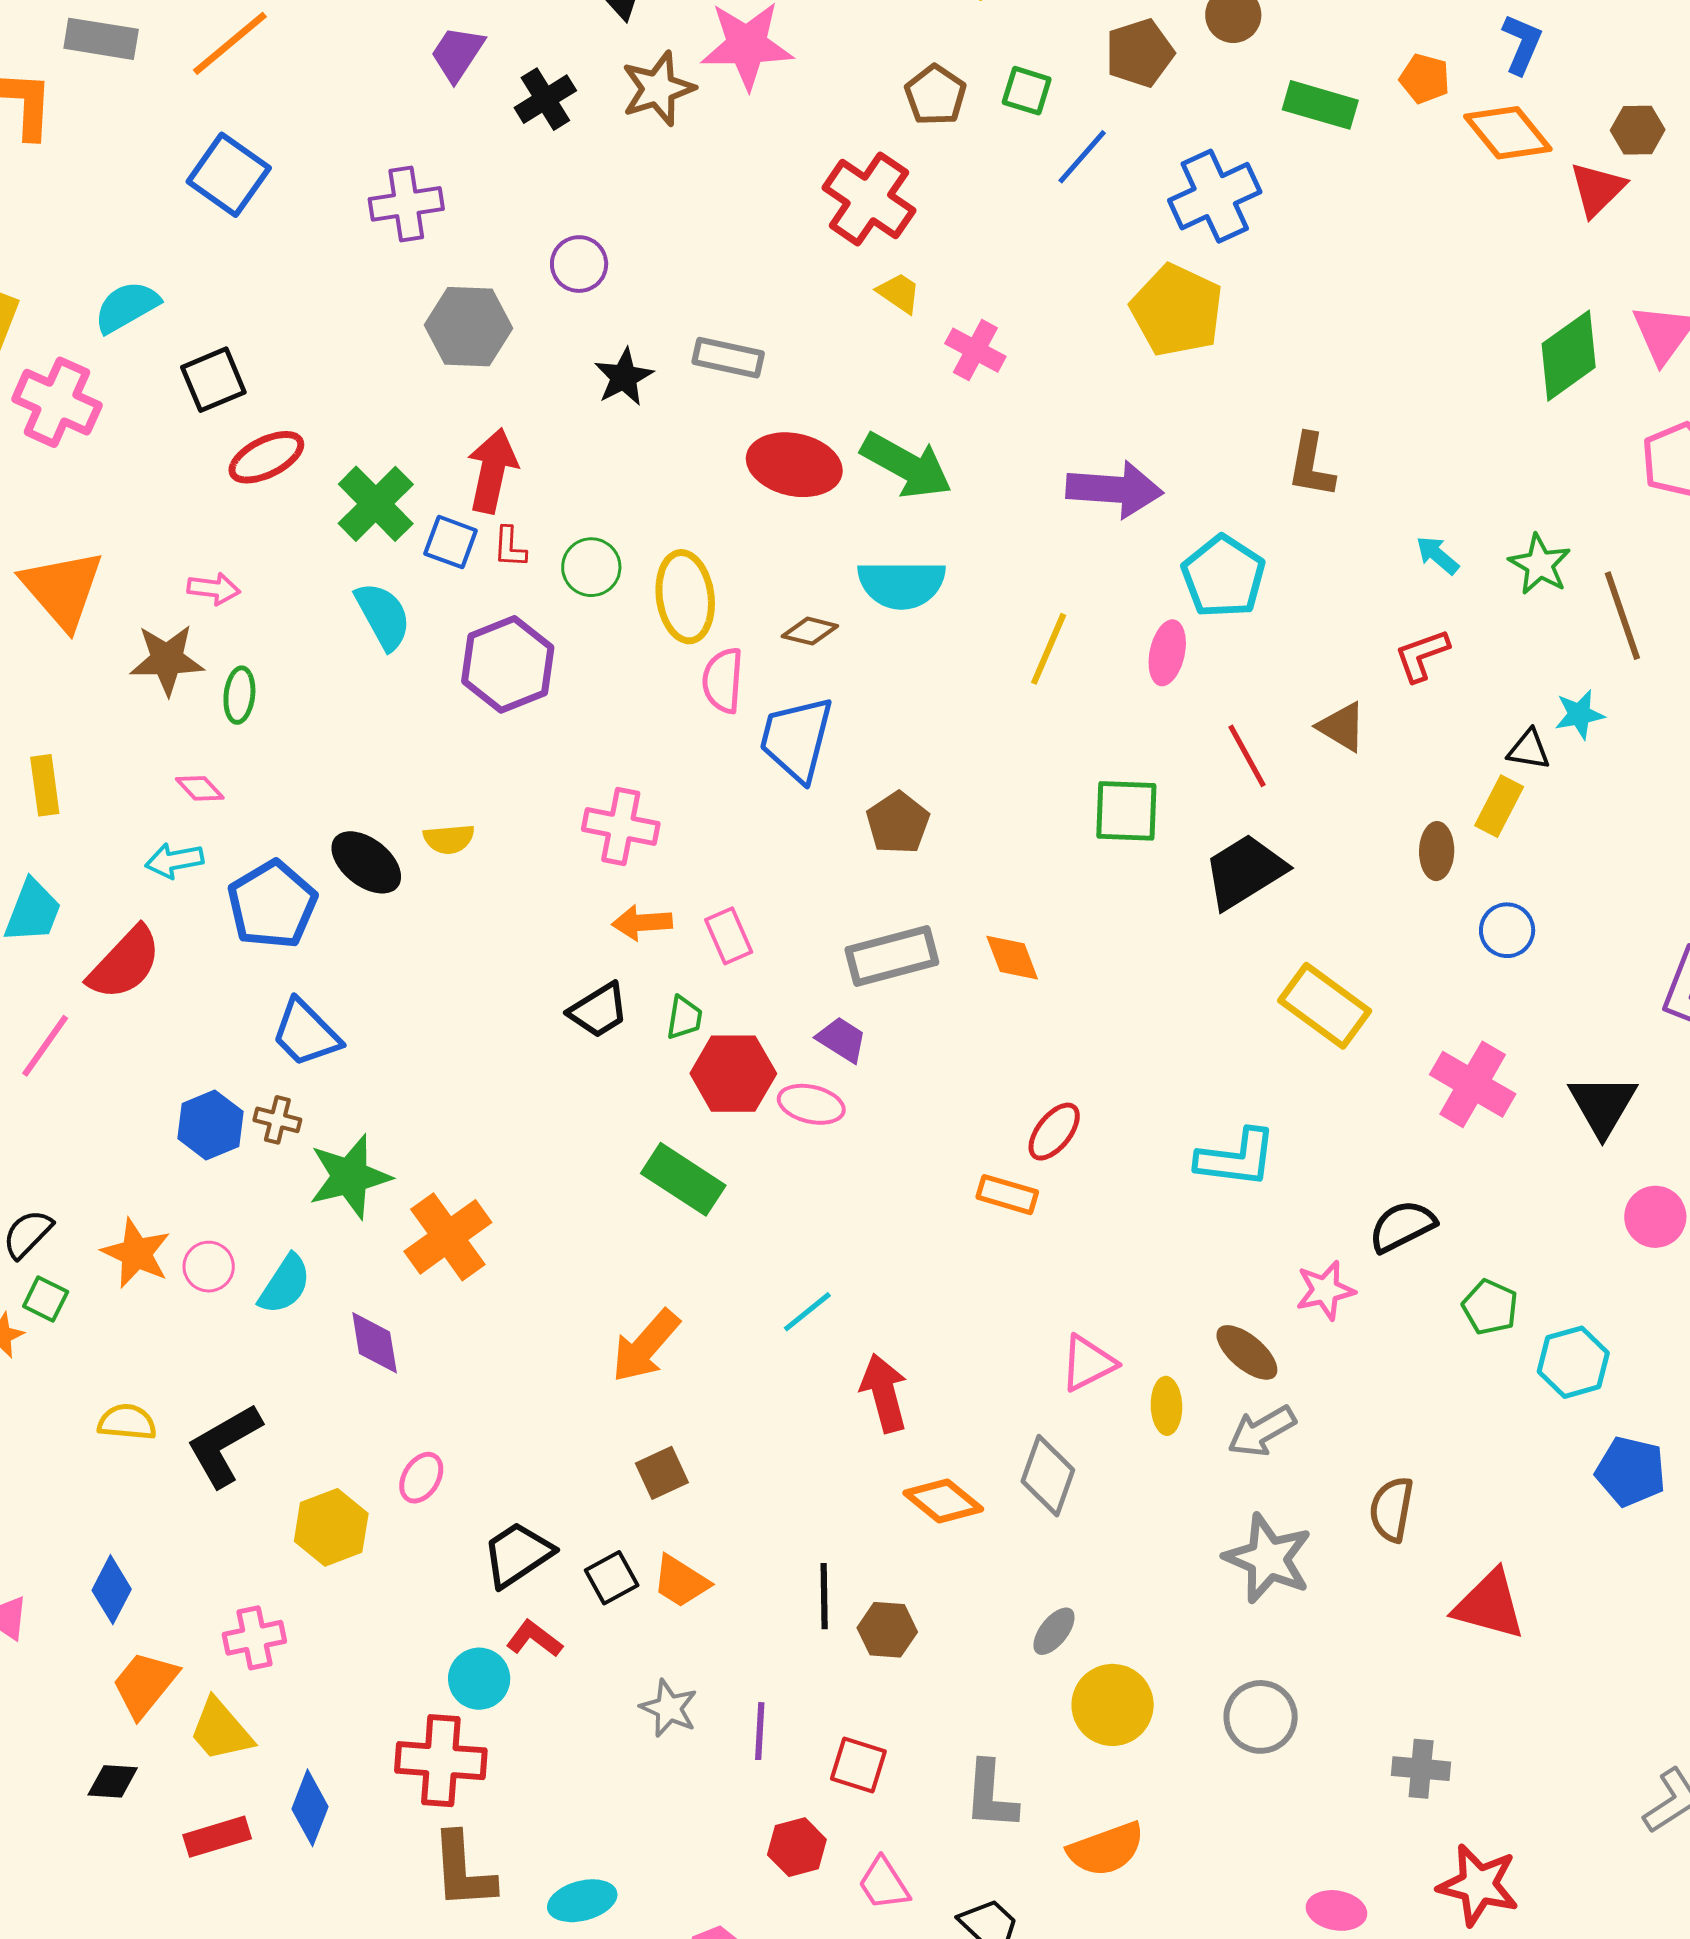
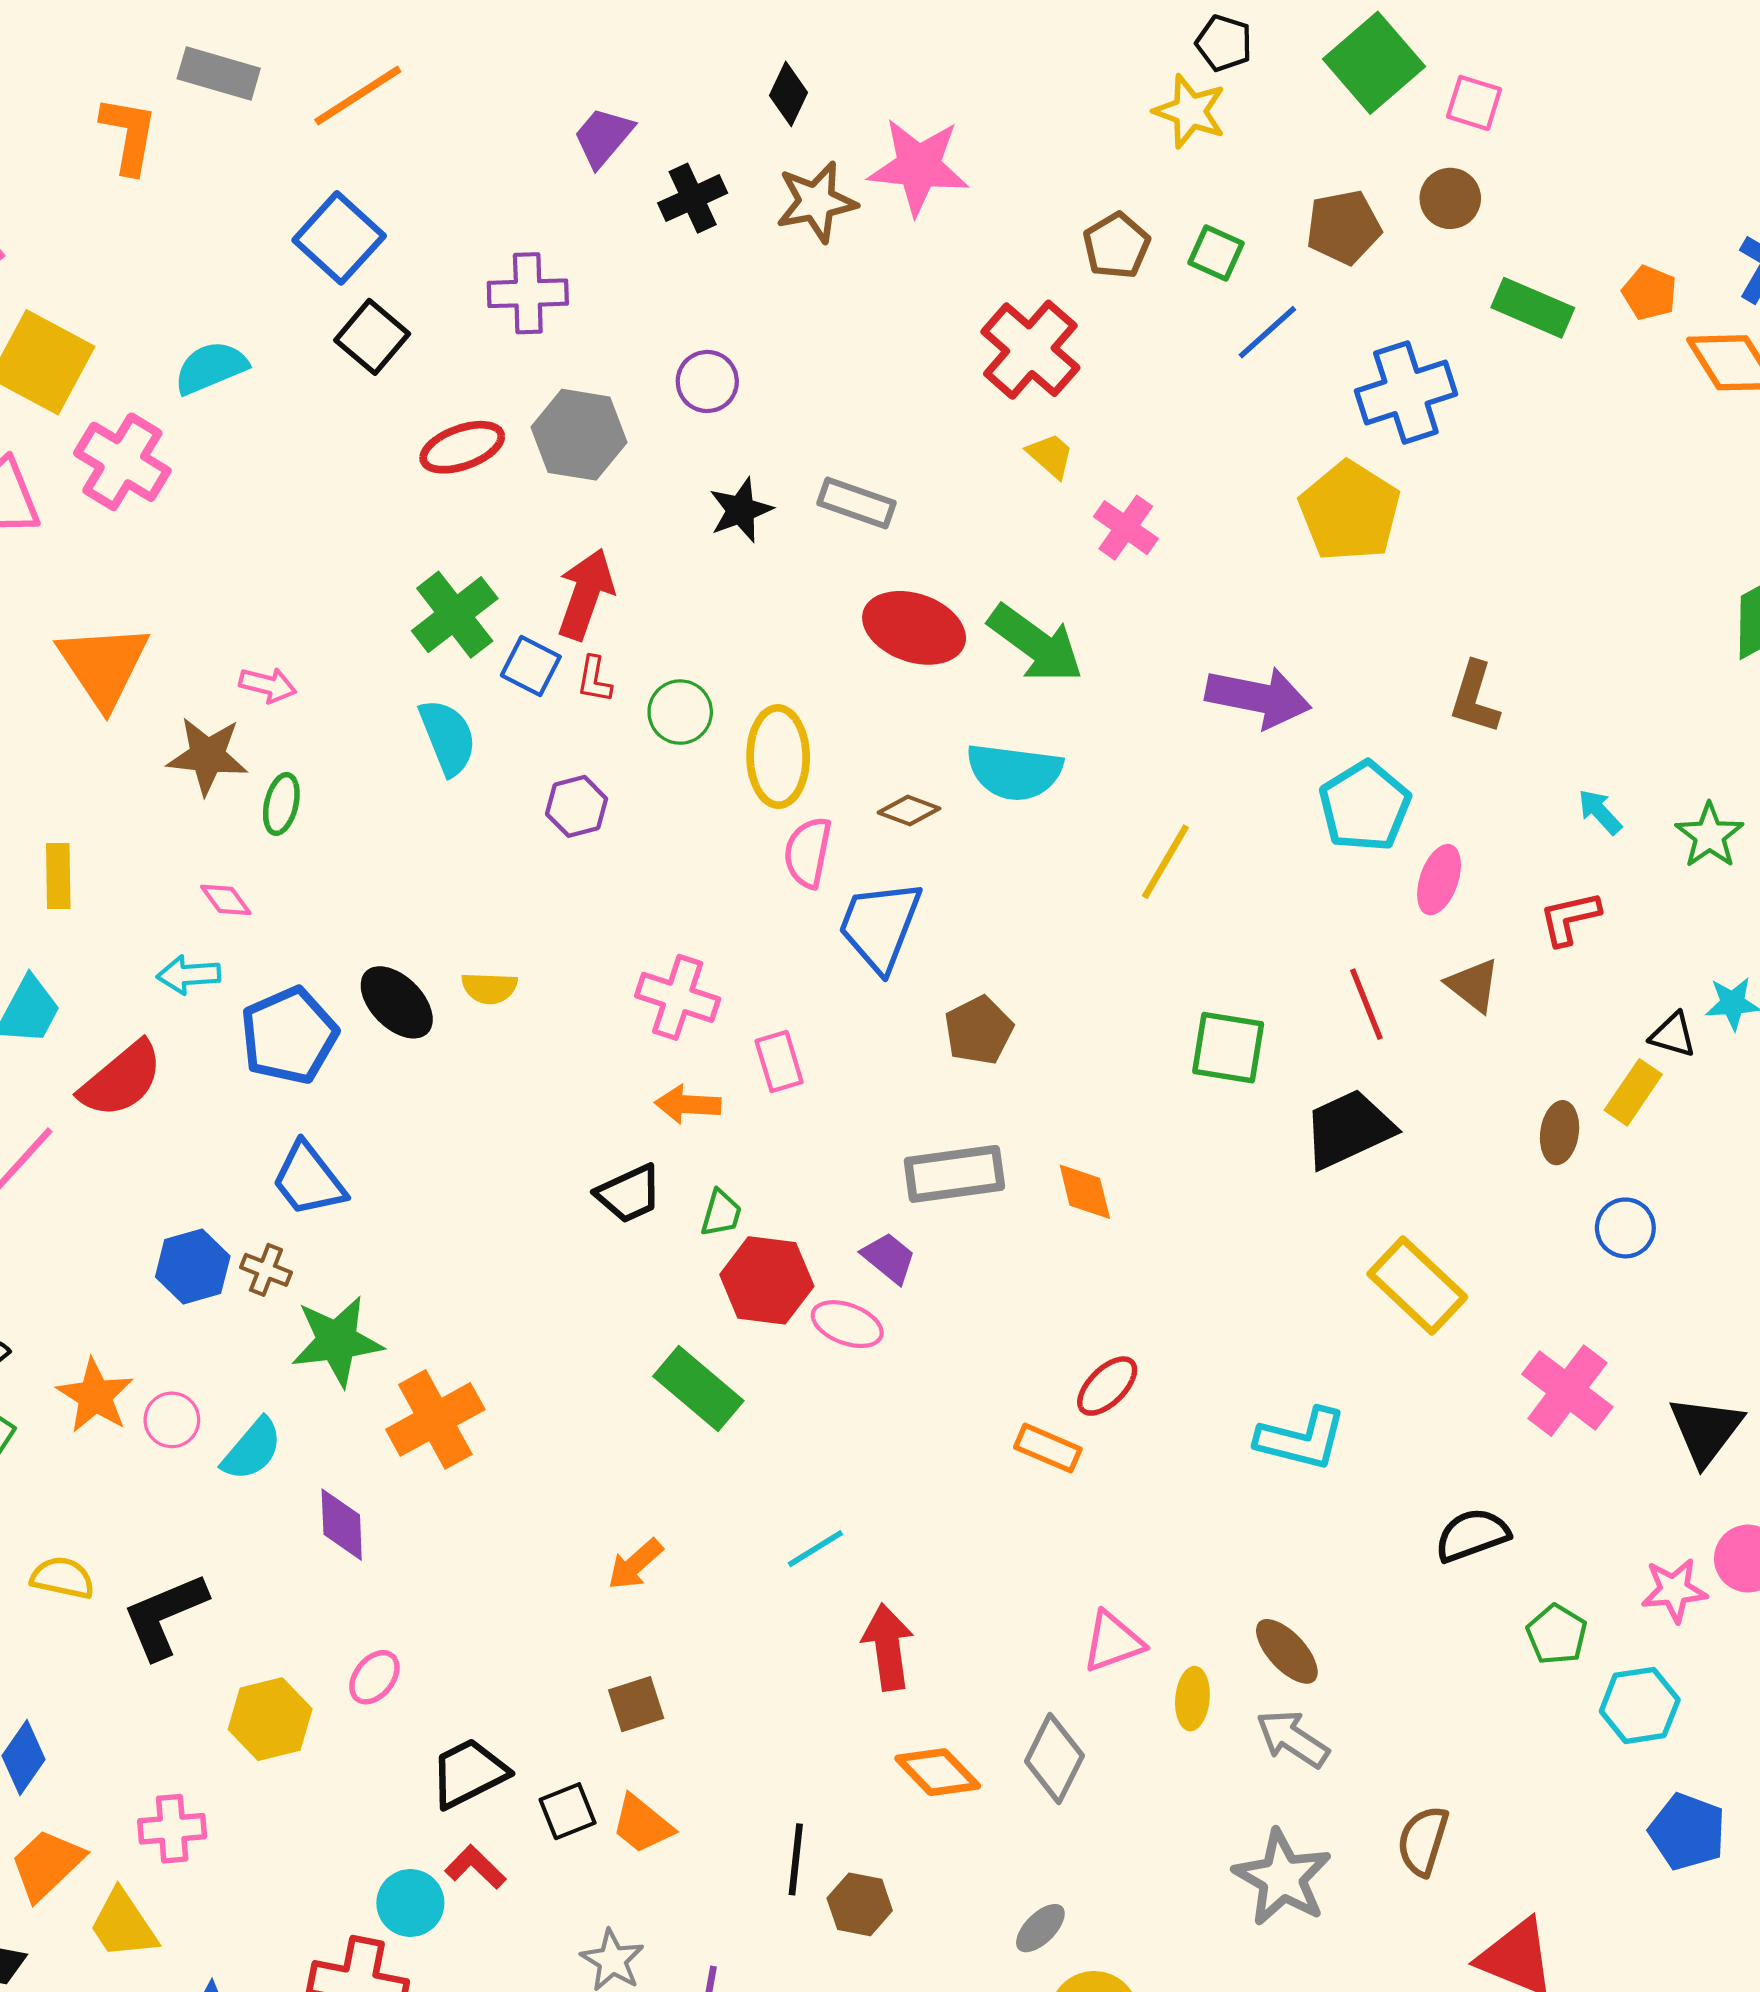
black square: (213, 380) -> (372, 337), moved, turned -34
red ellipse: (266, 457) -> (462, 447), moved
pink ellipse: (1167, 653) -> (1439, 880), moved
purple hexagon: (508, 664) -> (577, 806), size x0.6
pink rectangle: (729, 936) -> (779, 1062), moved
pink star: (1325, 1290) -> (1674, 1590), moved
orange arrow: (645, 1346) -> (635, 1564), size x0.7
gray arrow: (1262, 1431) -> (1292, 1739), turned 56

